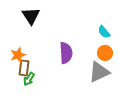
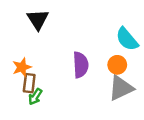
cyan semicircle: (104, 32) -> (127, 39), size x1.5
orange circle: (105, 53) -> (117, 65), moved

